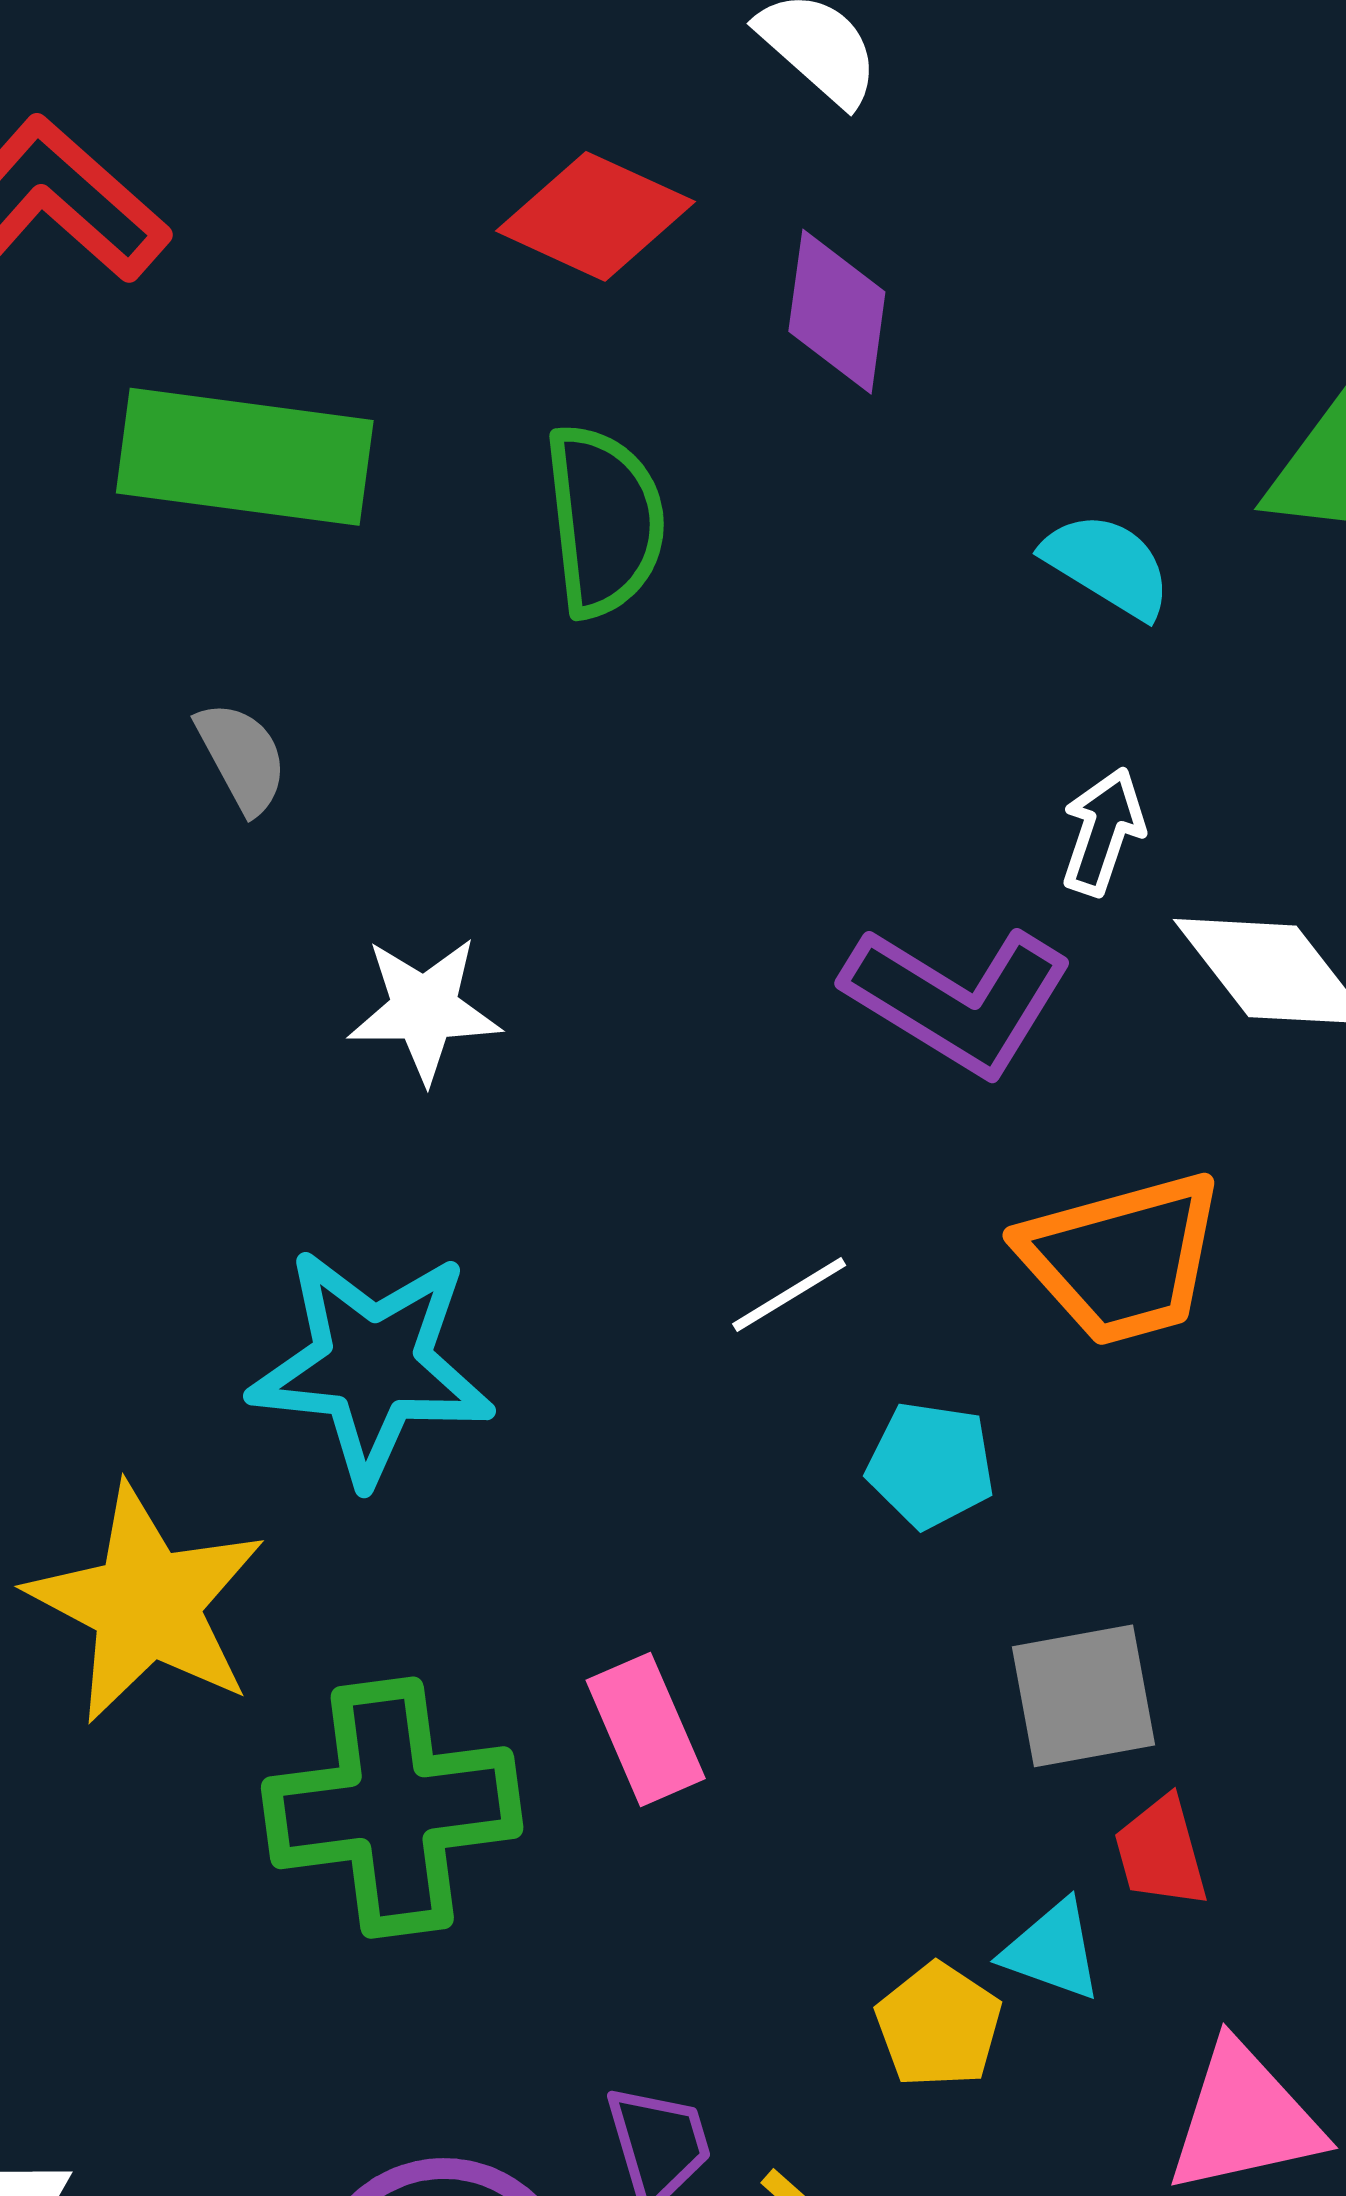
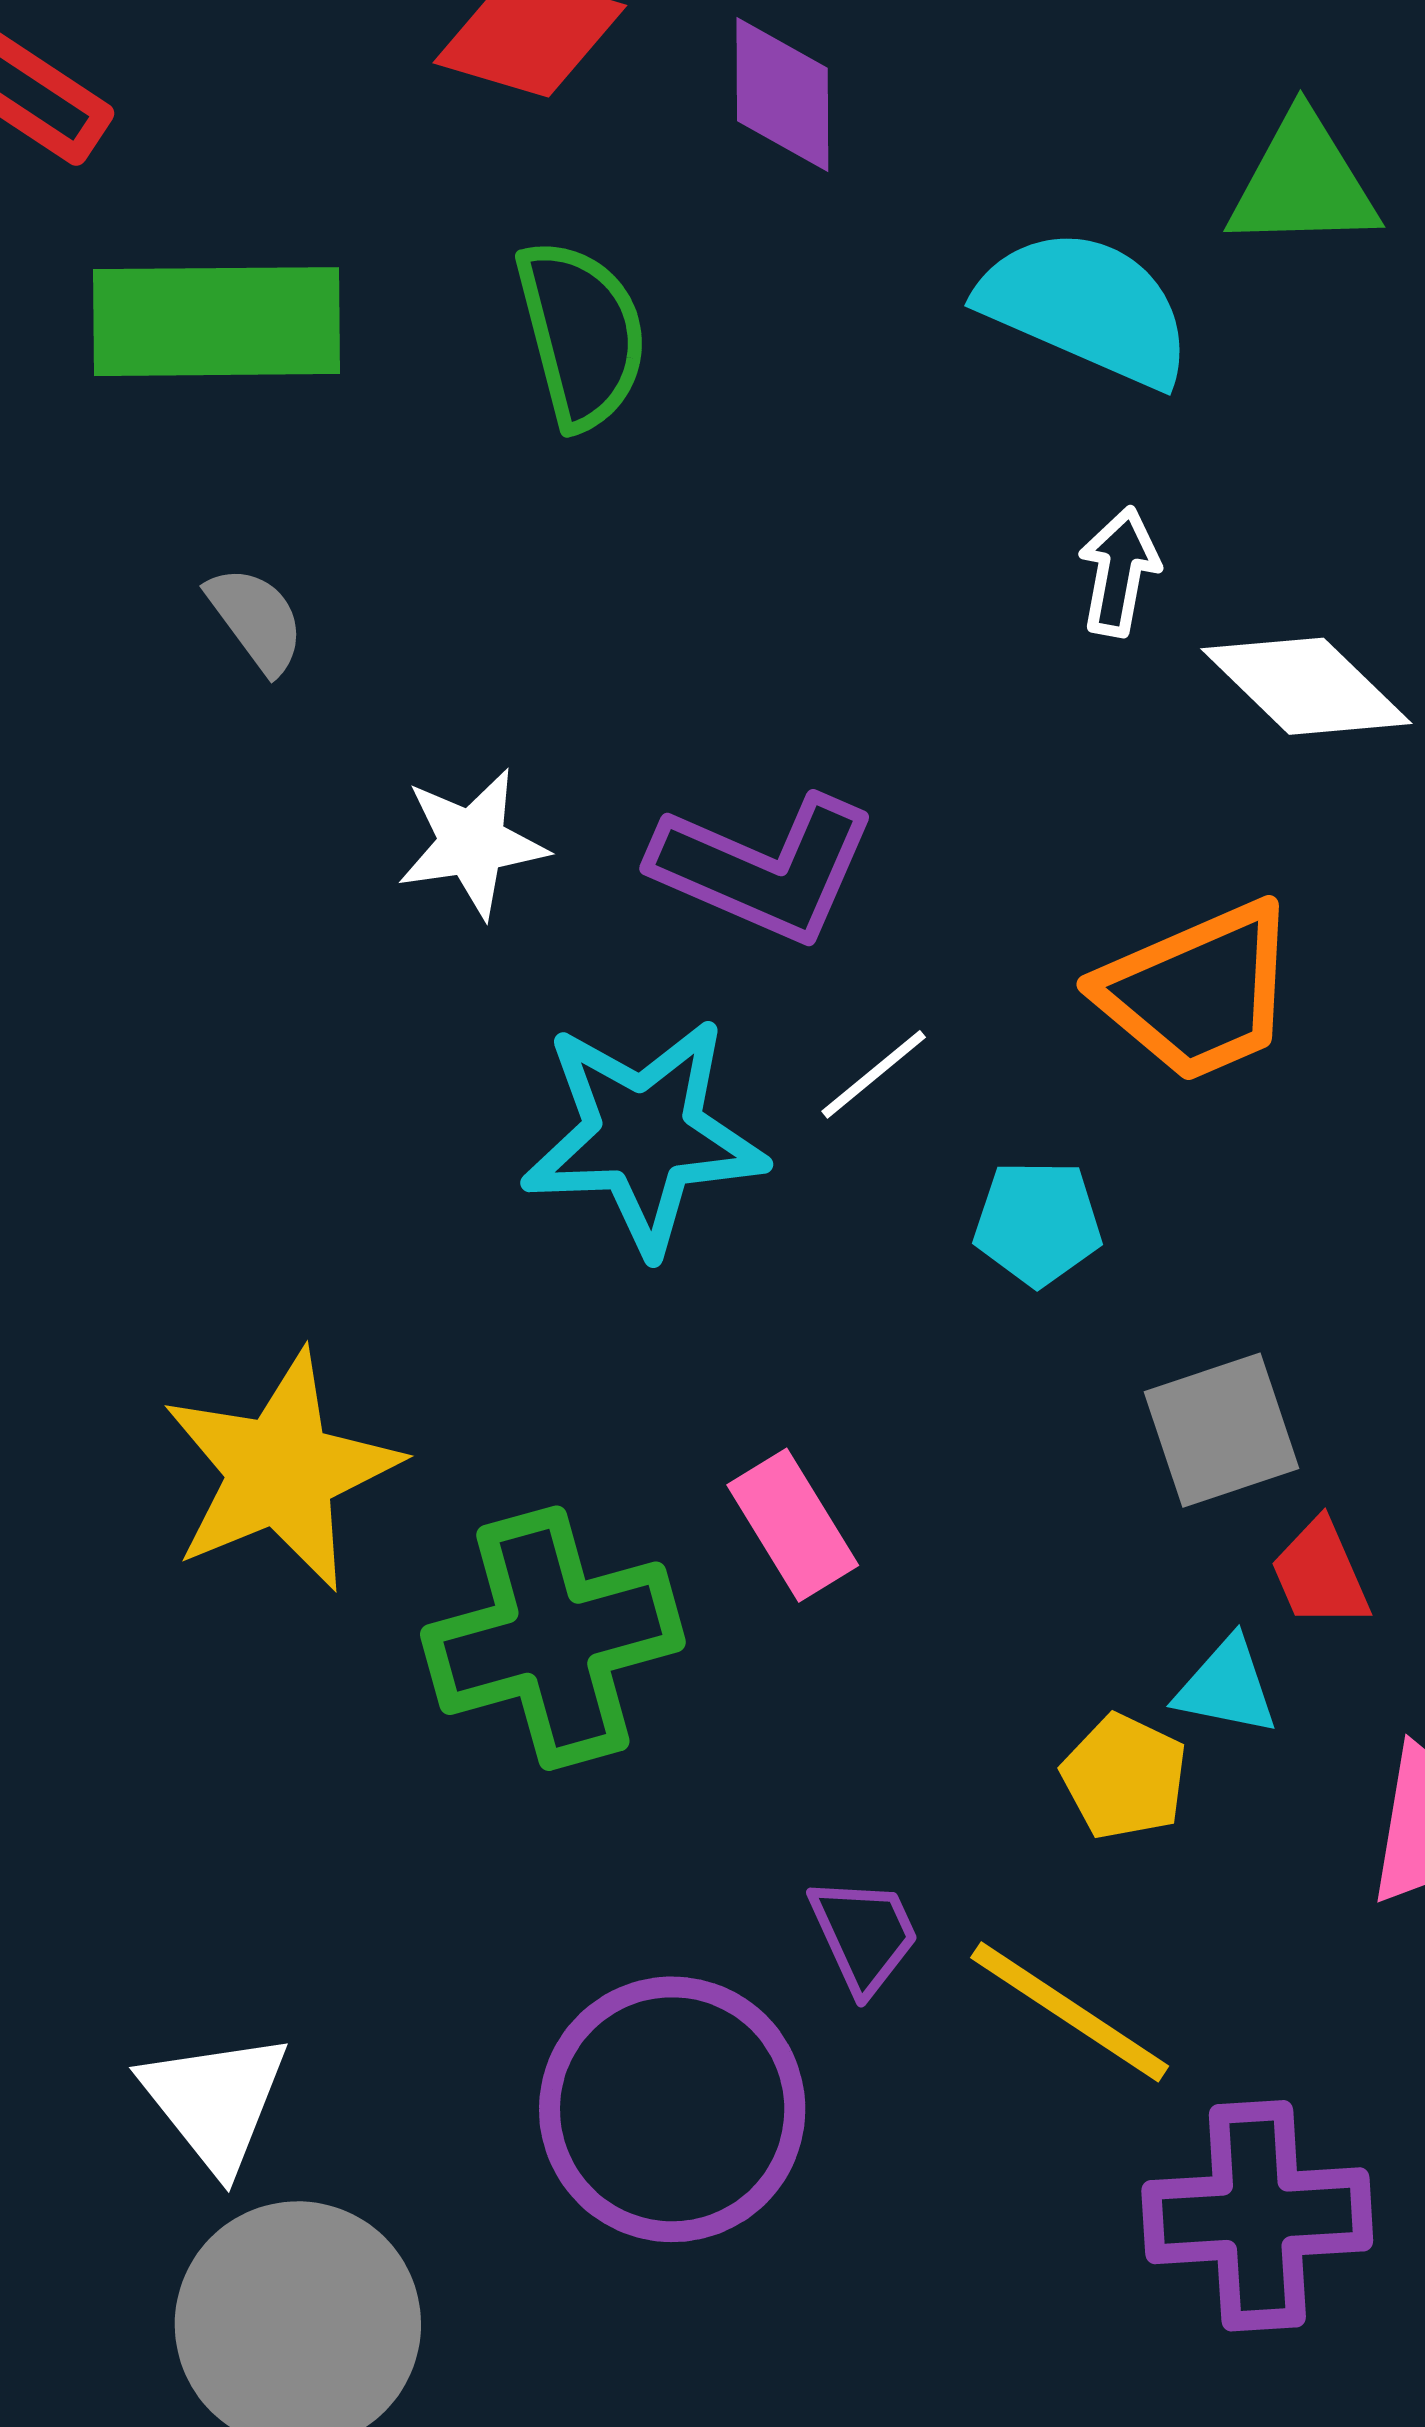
cyan semicircle: (1108, 565) -> (1086, 307), size x1.6
purple L-shape: (958, 1000) -> (764, 868), moved
cyan star: (372, 1366) -> (644, 1136), moved
yellow star: (146, 1604) -> (281, 1471), turned 30

